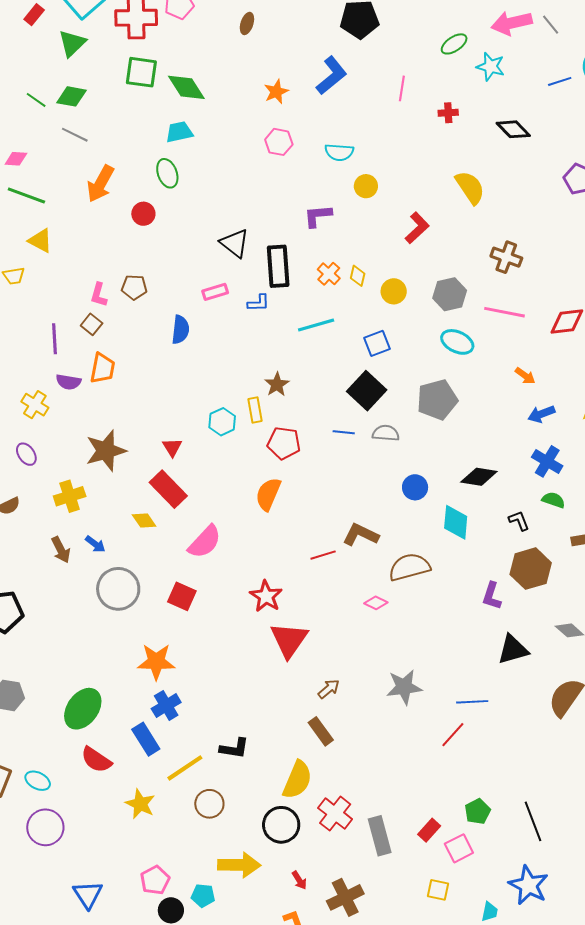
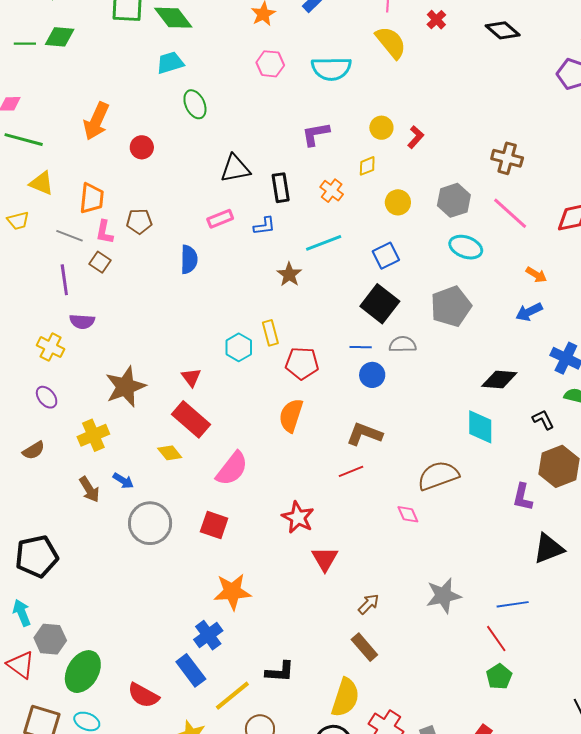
green line: (36, 100) -> (25, 44), turned -30
red cross: (448, 113) -> (436, 20), turned -36
gray line: (75, 135) -> (69, 236), moved
cyan semicircle: (339, 152) -> (331, 69), size x1.4
green ellipse: (167, 173) -> (195, 104), moved
yellow circle: (366, 186) -> (381, 128), moved
yellow semicircle: (470, 187) -> (391, 42), moved
red L-shape: (417, 228) -> (416, 137), size x0.7
black triangle: (235, 243) -> (235, 169), turned -44
black rectangle: (278, 266) -> (281, 188), size x0.7
yellow diamond: (358, 276) -> (367, 166), moved, turned 60
pink line: (504, 312) -> (510, 213), turned 36
orange trapezoid: (103, 368) -> (92, 198), moved
brown star: (277, 384) -> (289, 274), moved
blue arrow: (541, 414) -> (529, 312), moved
blue circle: (415, 487) -> (372, 375), moved
brown L-shape: (361, 535) -> (364, 434), moved
pink diamond: (376, 603) -> (408, 514), turned 45
red triangle: (289, 640) -> (325, 559), size x0.7
orange star: (156, 662) -> (232, 592), moved
green ellipse: (83, 709) -> (83, 672), moved
red line: (453, 735) -> (496, 639), turned -72
green pentagon: (478, 811) -> (499, 677), moved

